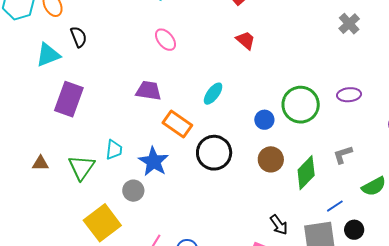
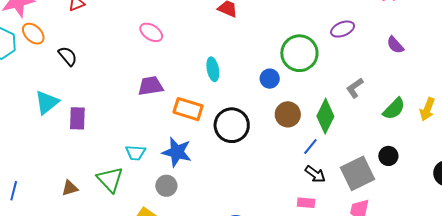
cyan triangle: (48, 55) -> (47, 102), moved
cyan ellipse: (213, 94) -> (213, 69), turned -30
purple rectangle: (69, 99) -> (77, 118), size x0.7
cyan trapezoid: (114, 150) -> (136, 153), turned 105
blue line: (335, 206) -> (310, 147), moved

